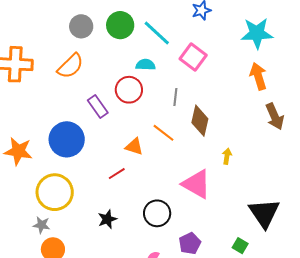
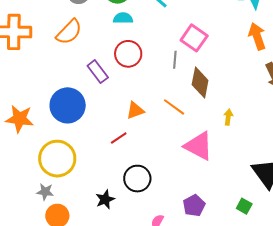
pink square: (193, 57) -> (194, 38), moved
cyan semicircle: (145, 65) -> (123, 18), moved
orange line: (163, 133) -> (174, 107), moved
orange triangle: (134, 147) -> (135, 110), turned -36
black circle: (157, 213) -> (137, 179), moved
black star: (107, 219) -> (105, 199), moved

